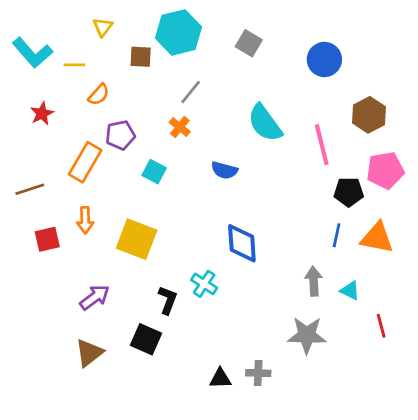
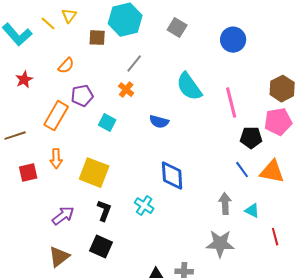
yellow line: (74, 65) -> (48, 24), moved, turned 42
brown hexagon: (369, 115) -> (282, 89), moved
blue line: (337, 235) -> (242, 170), turned -48
black L-shape: (168, 300) -> (104, 211), moved

